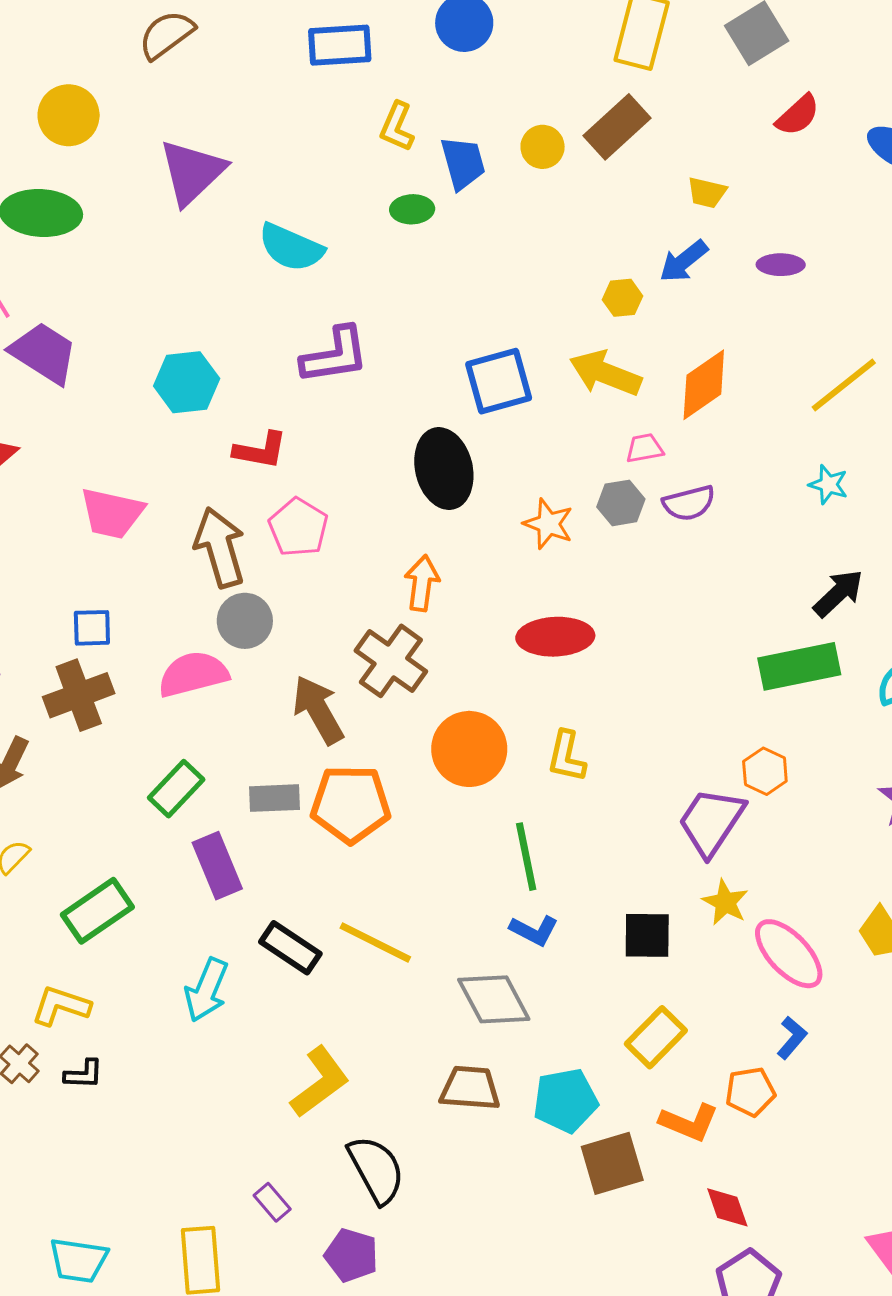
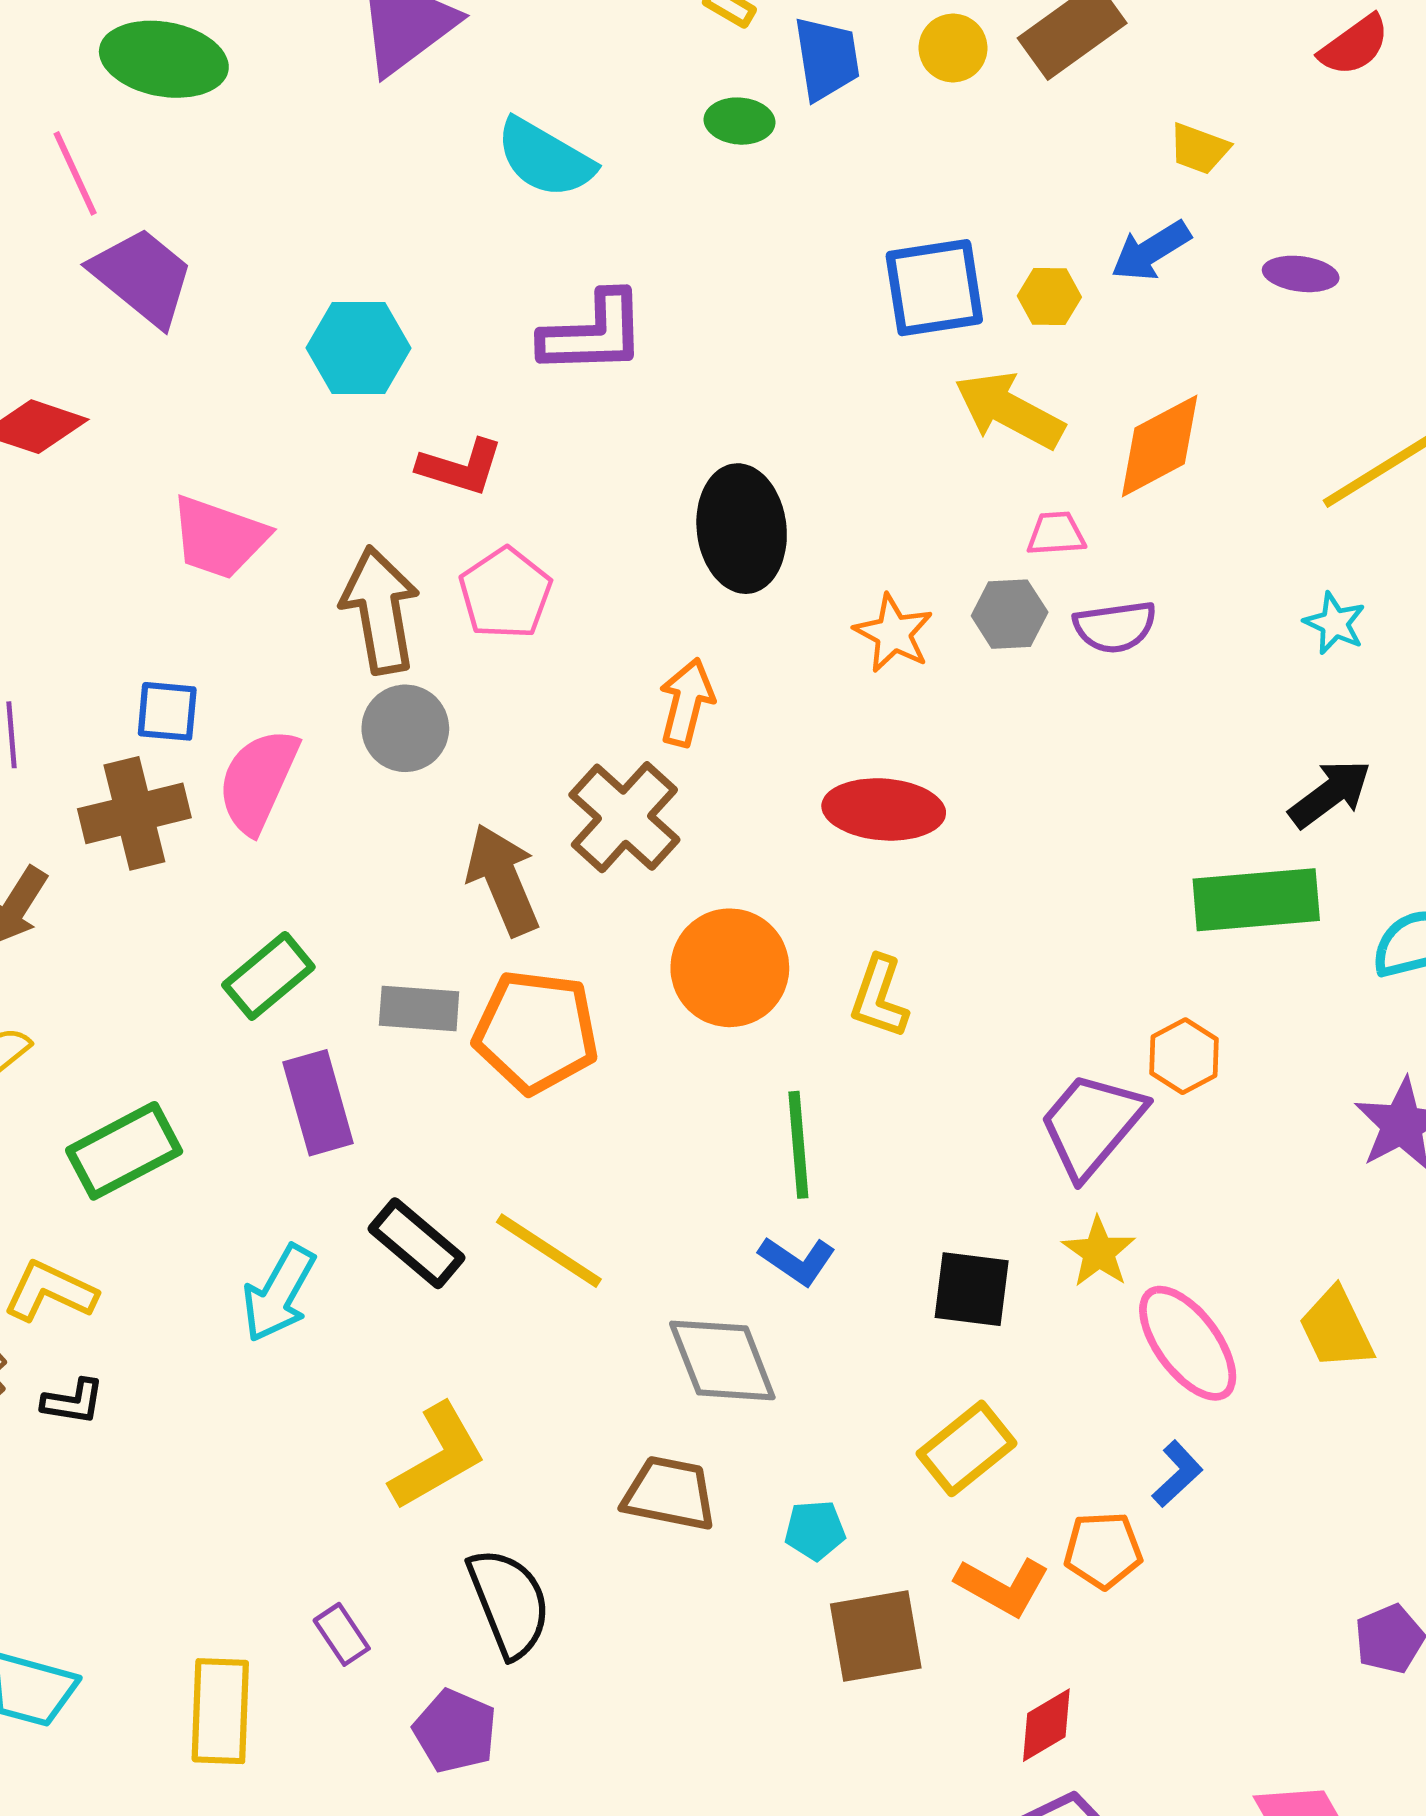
blue square: (499, 381) -> (934, 288), moved
pink semicircle: (193, 674) -> (258, 781), moved, turned -58
cyan pentagon: (565, 1101) -> (815, 1530), size x0.6
red diamond: (727, 1207) -> (1046, 1725), turned 72

